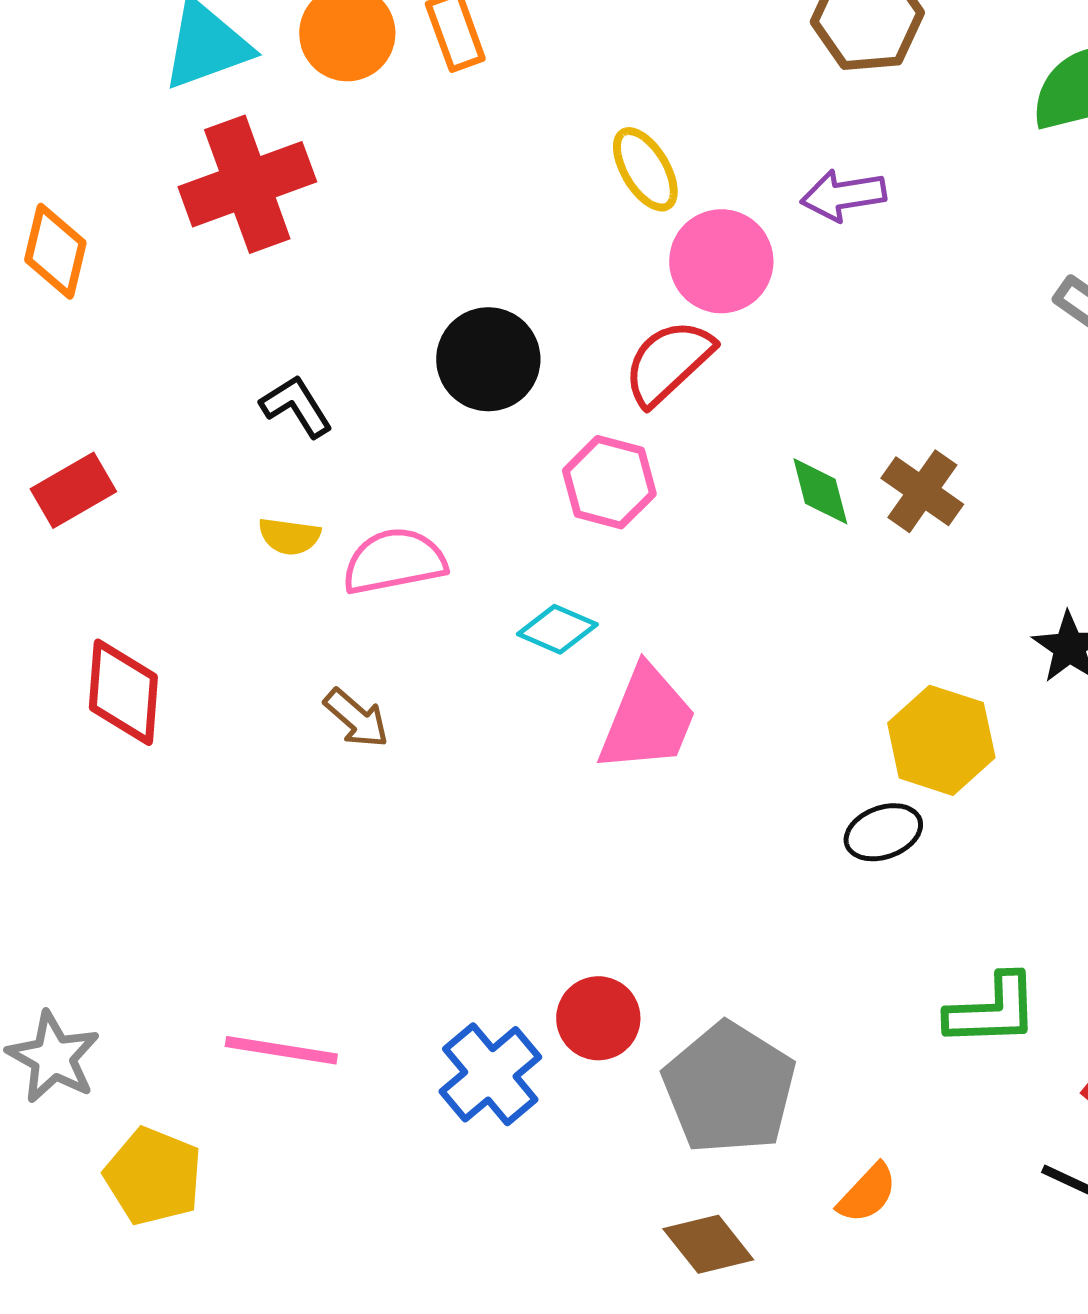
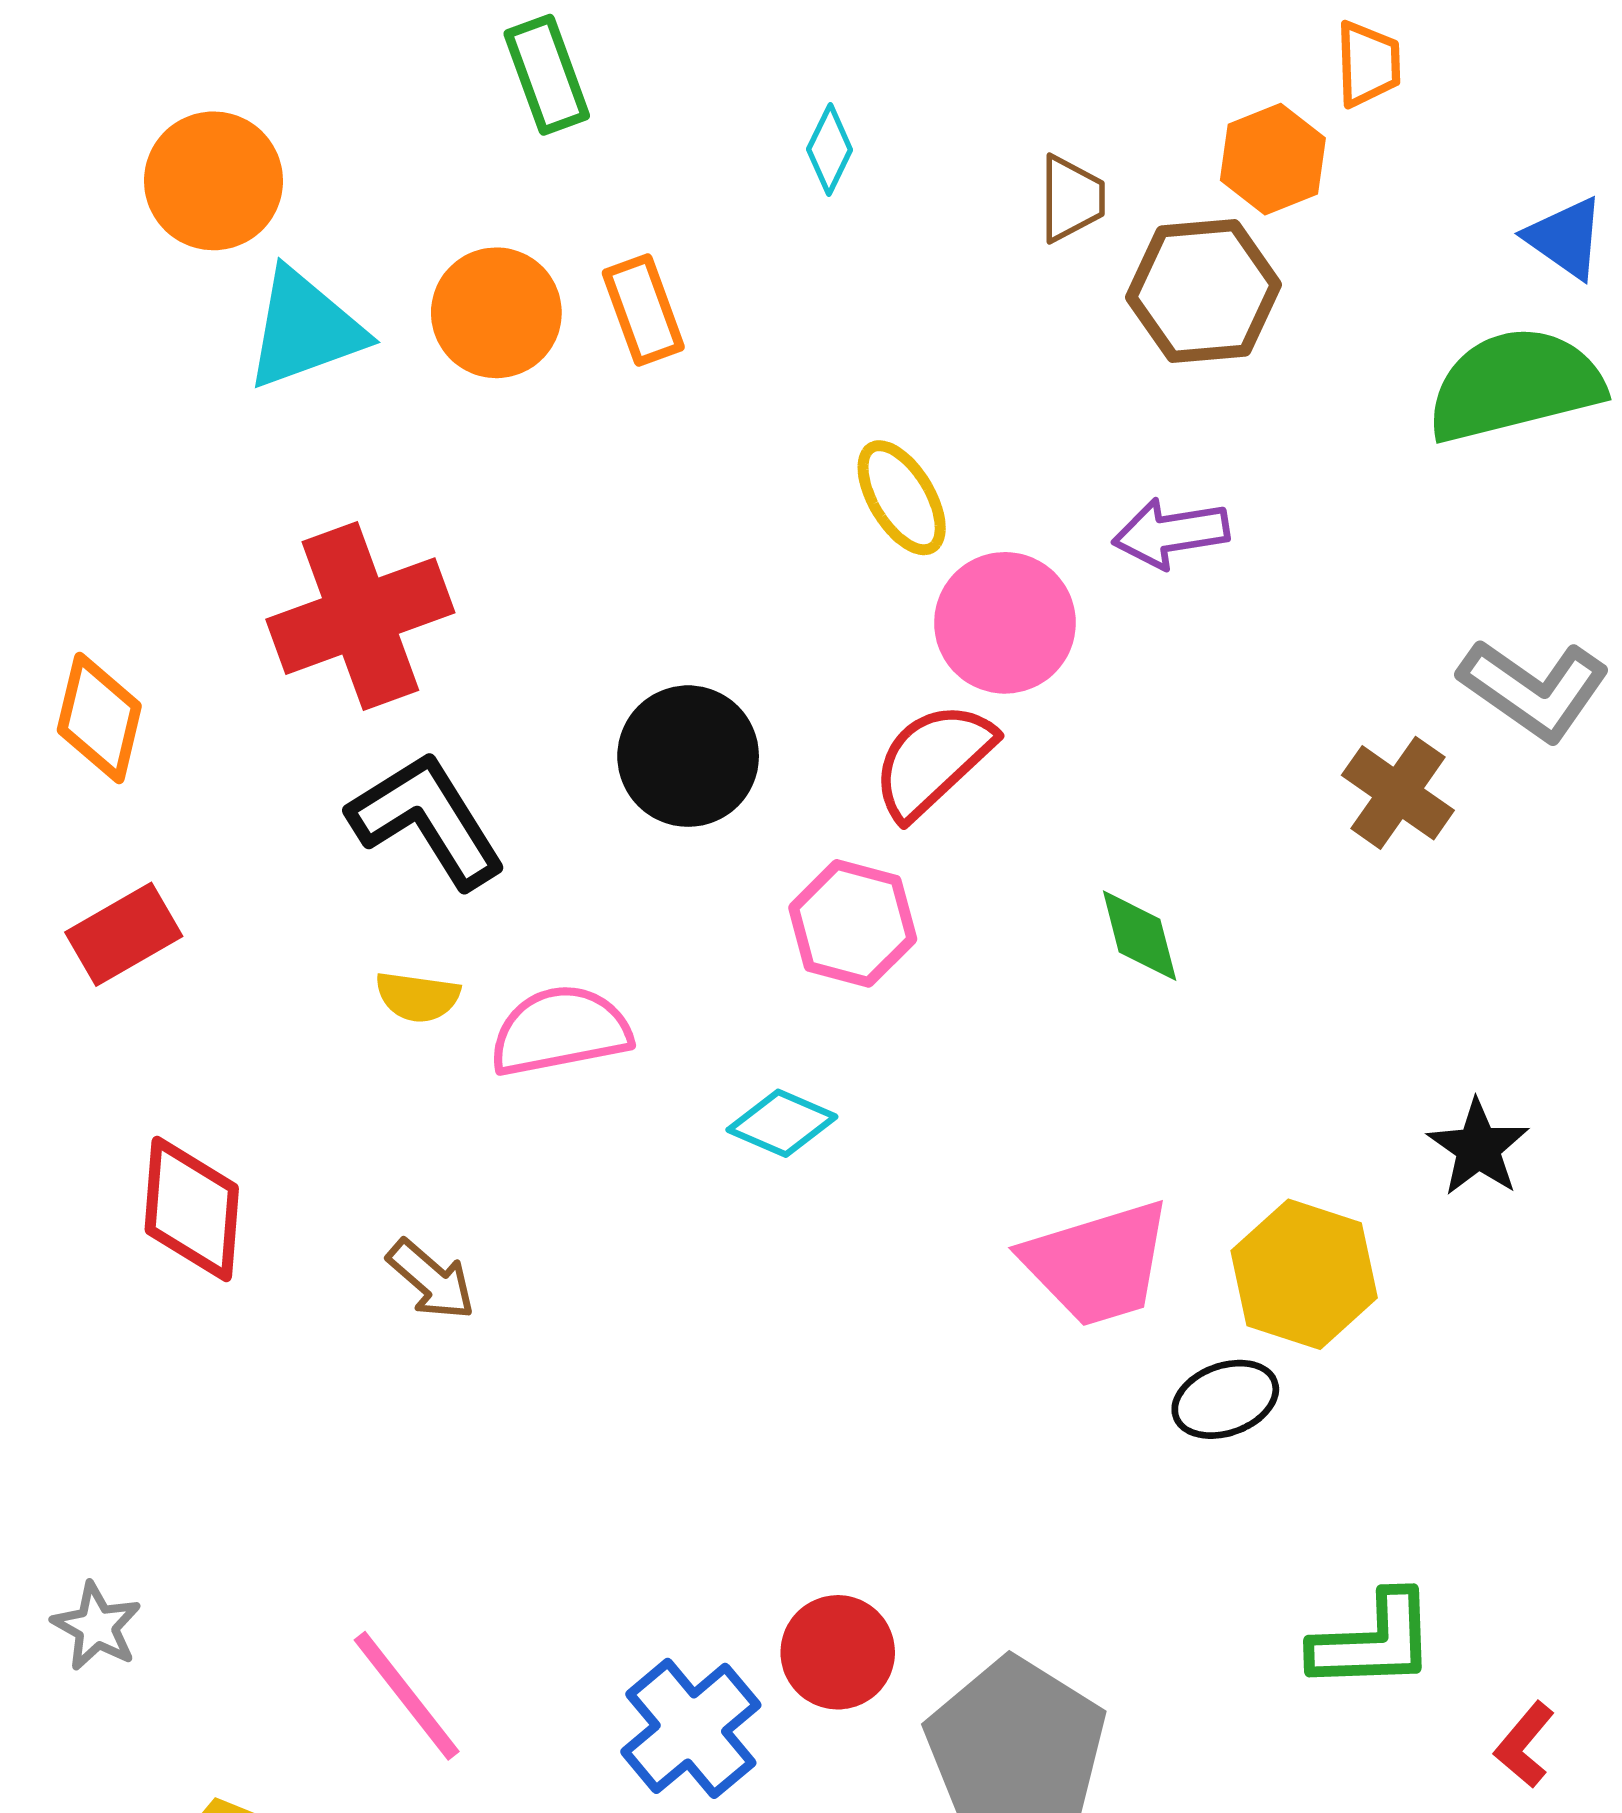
red cross: (247, 184) -> (360, 616), moved
orange diamond: (55, 251) -> (99, 718), moved
black L-shape: (296, 406) -> (427, 820), size x1.6
brown cross: (922, 491) -> (1398, 793), moved
brown arrow: (356, 718) -> (431, 1280), moved
pink trapezoid: (647, 719) -> (1097, 1263), moved, turned 51
pink line: (281, 1050) -> (407, 1696), turned 43
gray star: (53, 1057) -> (97, 1626), moved, size x0.7

